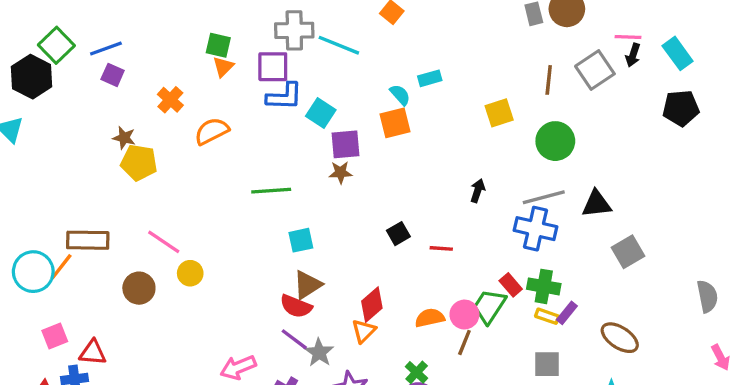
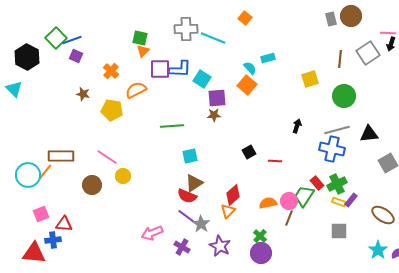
green square: (56, 45) -> (56, 38), moved
purple square: (273, 67) -> (160, 69), moved
orange square: (395, 123) -> (247, 85), turned -36
yellow pentagon: (139, 163) -> (112, 110), moved
green cross: (544, 286) -> (337, 184), turned -36

